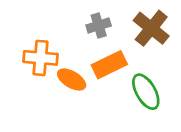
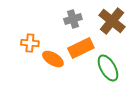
orange cross: (41, 58) -> (30, 43), size x0.7

